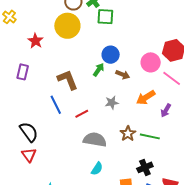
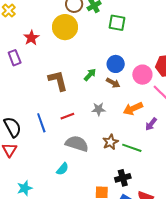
green square: (105, 17) -> (117, 23), moved
blue circle: (111, 55) -> (116, 64), moved
purple rectangle: (23, 72) -> (15, 58), moved, turned -42
blue line: (56, 105) -> (41, 123), moved
cyan semicircle: (97, 169) -> (62, 169), moved

